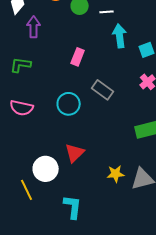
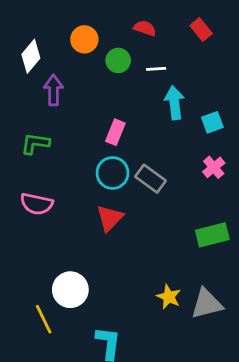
cyan circle: (69, 104) -> (113, 173), moved
red triangle: (75, 153) -> (110, 218), moved
yellow star: (116, 174) -> (169, 297), turned 30

